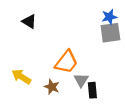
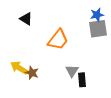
orange trapezoid: (66, 62) -> (58, 40), moved
brown star: (52, 87) -> (32, 73), moved

